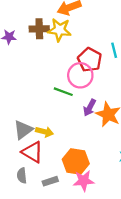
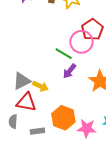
purple arrow: (90, 108) -> (69, 71), moved
red triangle: (32, 152) -> (26, 102), turned -30
pink star: (84, 181) -> (87, 128), moved

